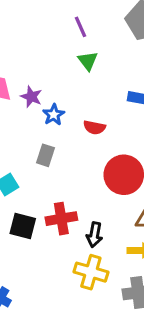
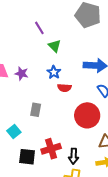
purple line: (81, 27) -> (39, 28), moved
blue star: (54, 115) -> (54, 72), moved

